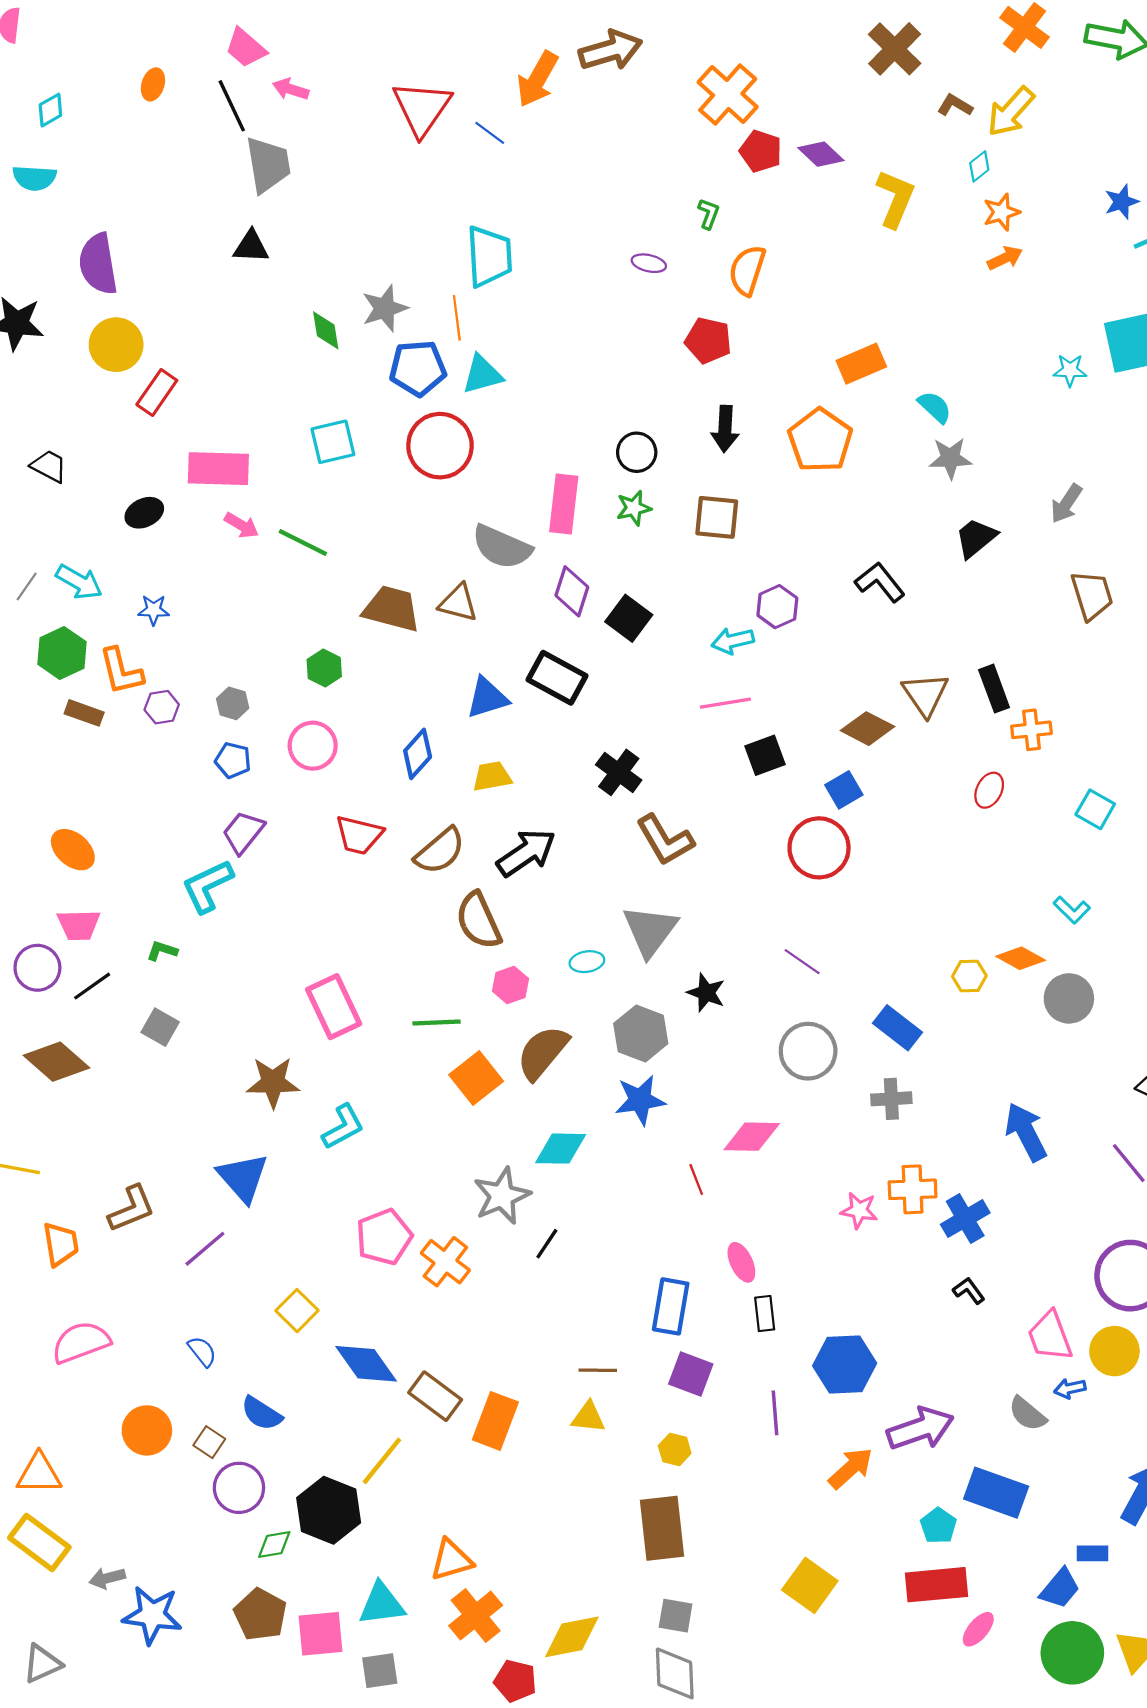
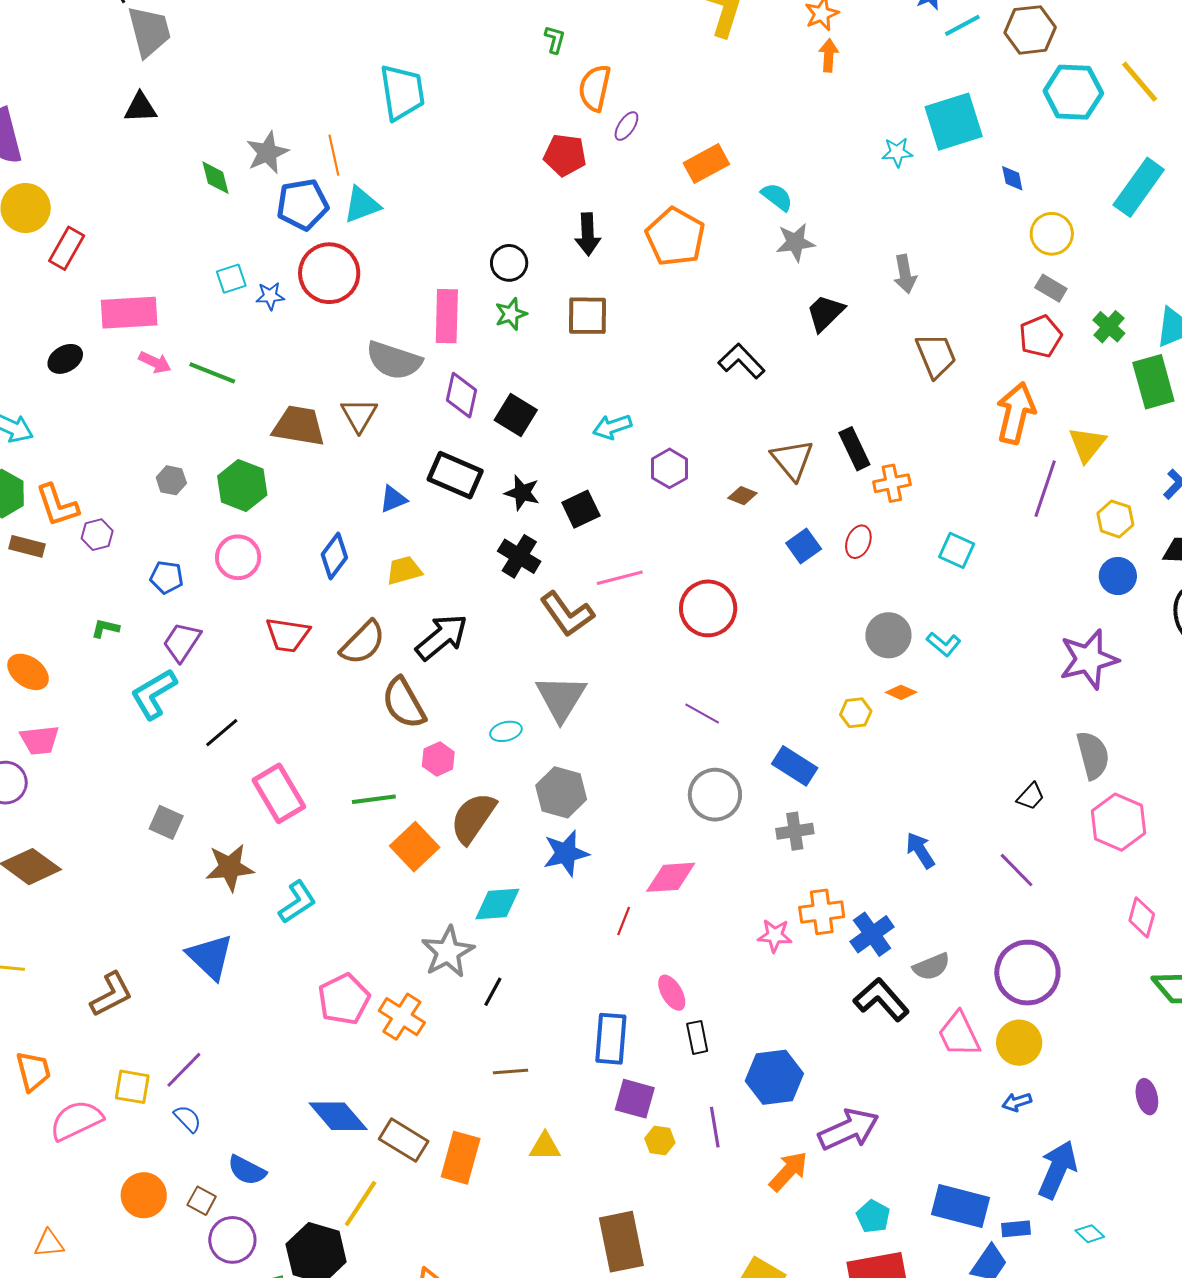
cyan trapezoid: (489, 256) -> (402, 92), moved
orange arrow: (1005, 258) -> (829, 55), turned -56
purple ellipse: (649, 263) -> (626, 126), moved, turned -64
cyan square: (333, 442) -> (231, 279), size x0.7
gray arrow: (1066, 504) -> (905, 274), turned -39
brown triangle: (458, 603) -> (359, 415), turned 51
purple hexagon: (777, 607) -> (669, 468), moved
blue star: (154, 610) -> (270, 296), moved
green hexagon: (324, 668) -> (242, 486), size x1.5
blue triangle: (487, 698) -> (393, 499), size x0.7
gray hexagon: (233, 703) -> (171, 480), moved
pink line: (725, 703) -> (620, 578), moved
brown diamond: (868, 729) -> (742, 496), size x0.6
black square: (765, 755) -> (581, 509), moved
blue square: (844, 790) -> (804, 546), moved
green L-shape: (162, 951) -> (105, 628), moved
orange diamond: (1021, 958) -> (901, 692), size x0.7
black line: (92, 986) -> (222, 733), moved
black star: (706, 993) -> (522, 493), moved
gray circle: (1069, 998) -> (888, 635), moved
gray square: (160, 1027) -> (166, 822), moved
blue arrow: (1026, 1132) -> (920, 850), size x0.7
red line: (696, 1180) -> (624, 921), turned 48
orange trapezoid: (61, 1244) -> (33, 1071), moved
purple line: (205, 1249) -> (184, 1070), moved
black L-shape: (969, 1291) -> (881, 1000), size x1.8
yellow square: (297, 1311) -> (132, 1087), moved, turned -30
brown line: (598, 1370) -> (511, 1072), moved
blue arrow: (1070, 1388) -> (1017, 1102), moved
gray semicircle: (1027, 1414) -> (931, 967), moved, turned -57
yellow hexagon: (675, 1450) -> (660, 1141), moved
orange triangle: (39, 1474) -> (49, 1244), size x0.7
blue rectangle: (996, 1493) -> (961, 1206), moved

